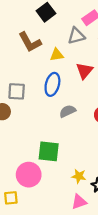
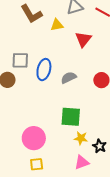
blue ellipse: (52, 84) -> (44, 70), moved
green square: (49, 151) -> (71, 117), moved
yellow square: (11, 198) -> (37, 164), moved

